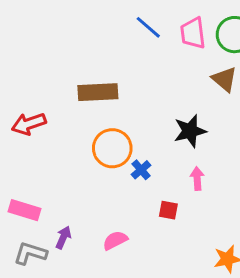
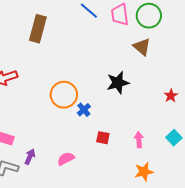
brown rectangle: (98, 92) -> (38, 29), moved, turned -72
pink arrow: (197, 178) -> (139, 140), moved

